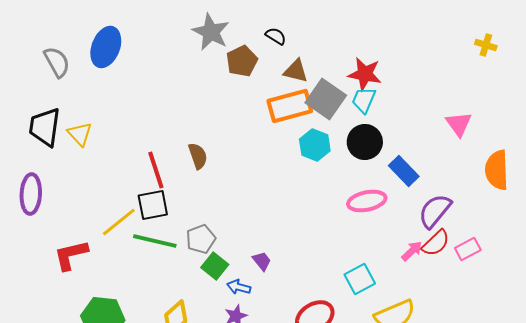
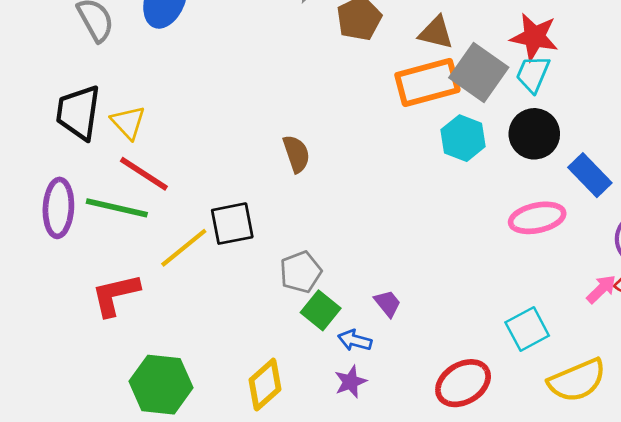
red line: (156, 170) -> (144, 174), moved, turned -39
green line: (155, 241) -> (117, 208), moved

